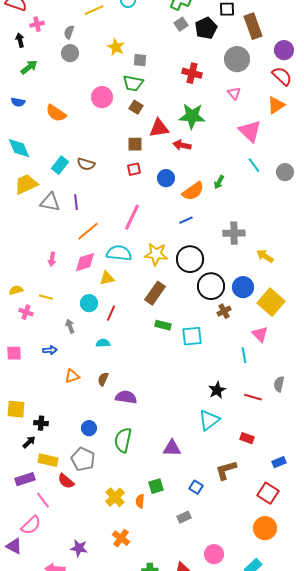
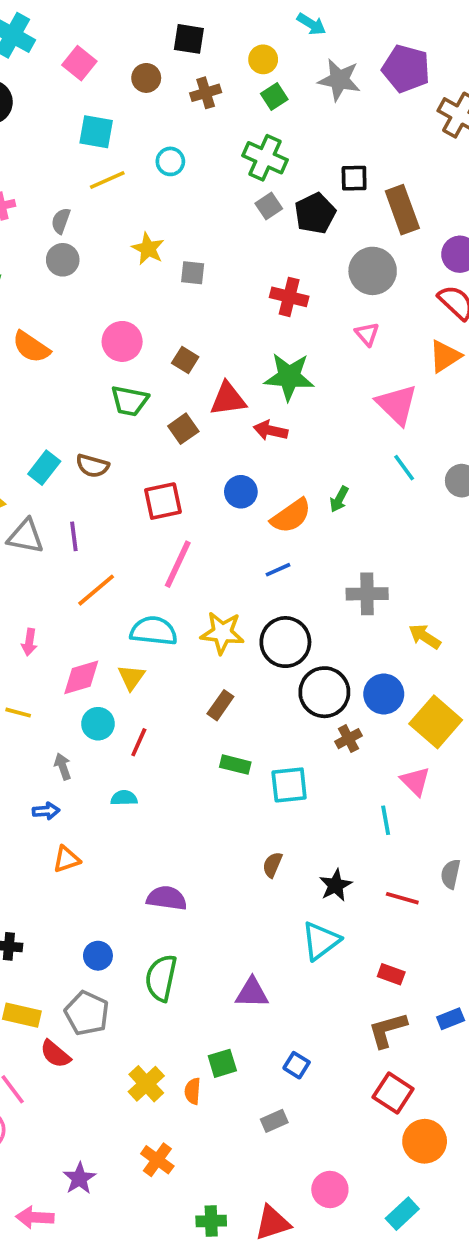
green trapezoid: (133, 83) -> (130, 401), moved
orange semicircle: (56, 113) -> (31, 347), moved
brown square: (135, 144) -> (183, 429), turned -35
red square: (134, 169) -> (163, 501), moved, size x1.5
pink diamond: (85, 262) -> (81, 677), moved
yellow triangle: (107, 278) -> (131, 677), turned -42
brown rectangle: (155, 293) -> (220, 705), size x0.7
blue arrow: (50, 350) -> (46, 811), moved
brown semicircle: (103, 379) -> (272, 865), moved
brown L-shape: (226, 470) -> (387, 1030), moved
red square: (268, 493) -> (393, 1093), moved
purple star: (79, 548) -> (79, 1178), turned 30

